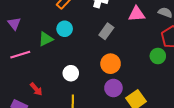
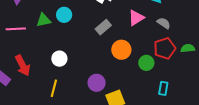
pink triangle: (137, 14) -> (136, 18), turned -42
orange circle: (111, 64) -> (121, 50), moved
red arrow: (36, 89) -> (23, 66), size x1.5

